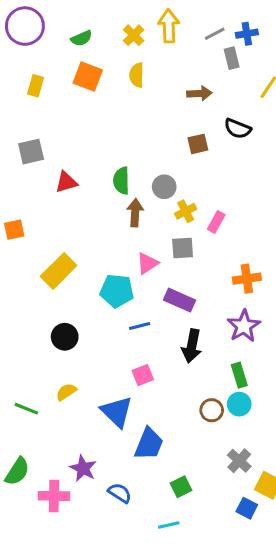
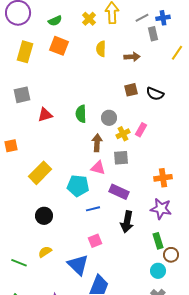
yellow semicircle: (137, 75) -> (101, 49), moved
yellow rectangle: (36, 86) -> (25, 52), size x1.5
black semicircle: (238, 129) -> (155, 94), moved
brown arrow: (135, 213) -> (97, 143), moved
pink rectangle: (216, 222) -> (141, 130), moved
pink triangle: (147, 263) -> (98, 168), turned 49
purple star: (244, 326) -> (161, 209), turned -30
cyan circle: (239, 404) -> (158, 271), moved
brown circle: (212, 410) -> (171, 255), moved

